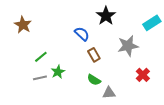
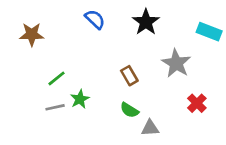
cyan rectangle: (152, 23) -> (209, 32), turned 54
brown star: (23, 25) -> (32, 34), turned -30
blue semicircle: (82, 34) -> (95, 19), moved
gray star: (128, 46) -> (176, 63), turned -30

